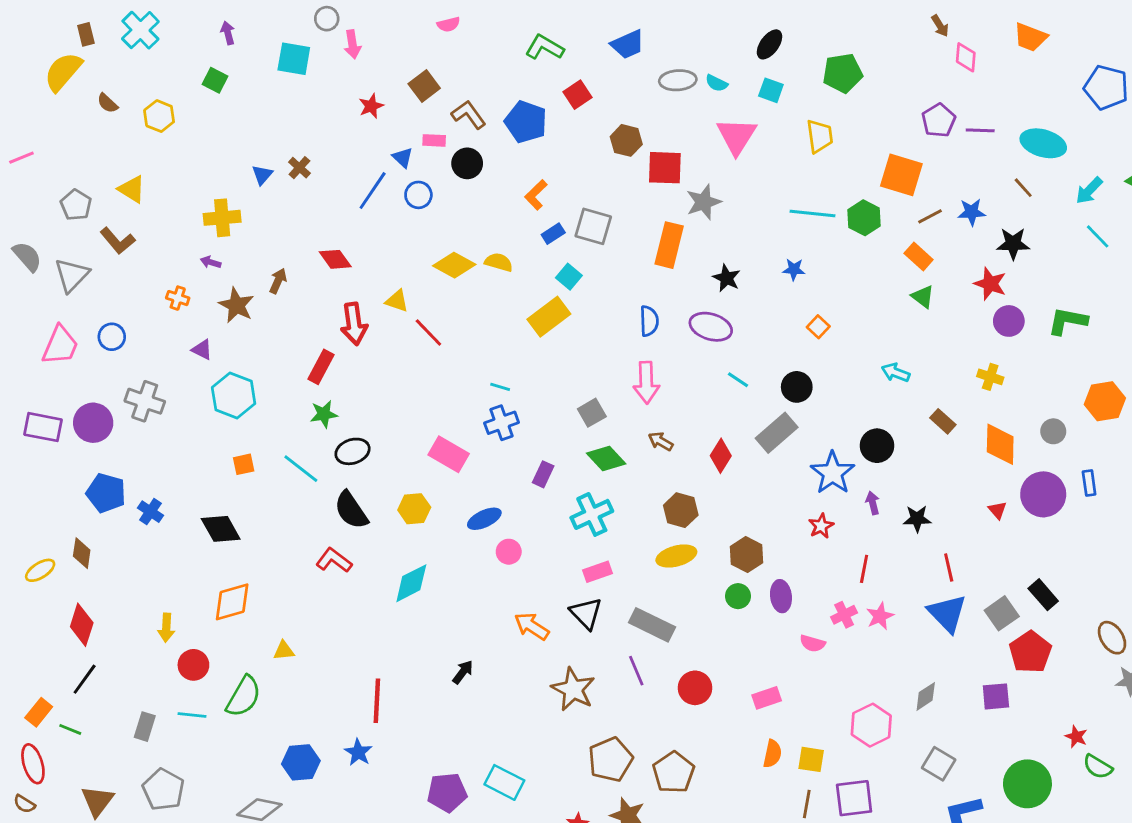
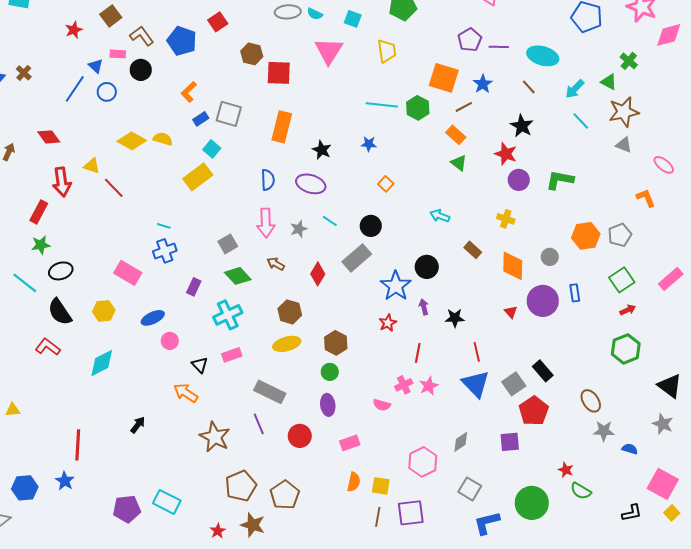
gray star: (704, 202) -> (299, 229), moved, size x0.7
blue star: (972, 212) -> (483, 84), moved, turned -30
black star: (1013, 244) -> (522, 126), turned 30
purple ellipse: (781, 596) -> (328, 405), moved
black triangle: (586, 613) -> (200, 365), moved, size x0.7

